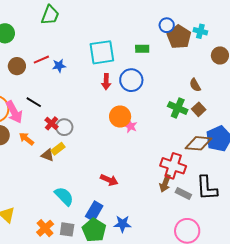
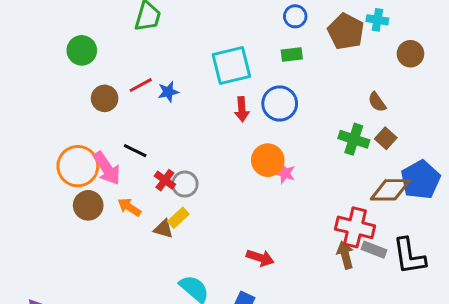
blue circle: (167, 25) -> (295, 16), moved
brown arrow: (165, 183) -> (345, 255), turned 150
gray rectangle: (183, 194) -> (374, 250), moved

